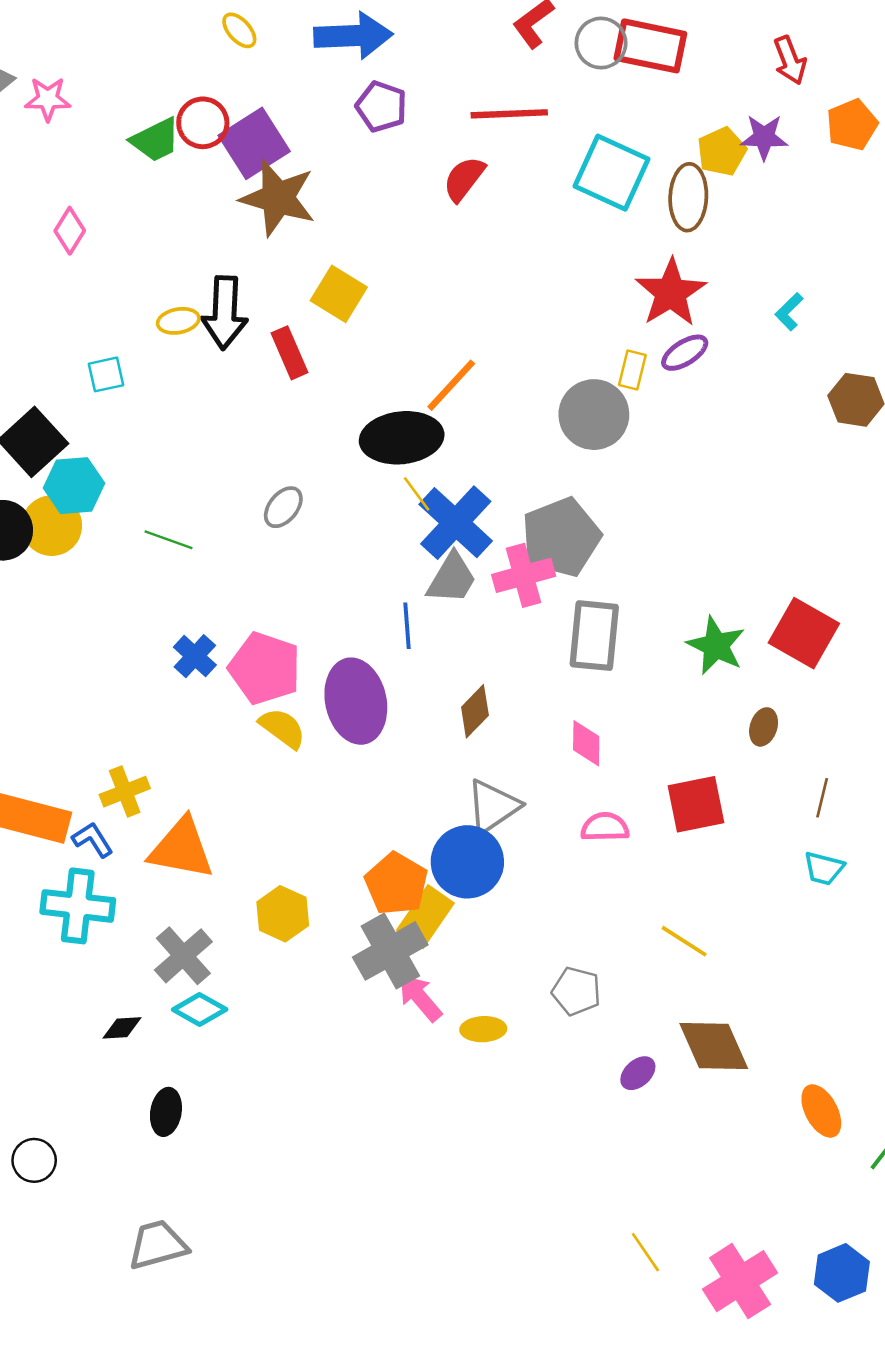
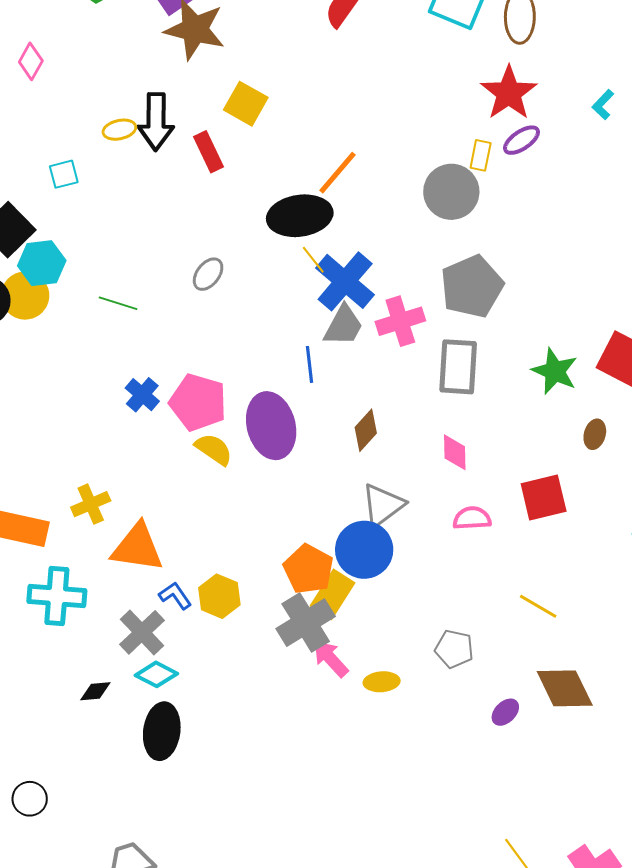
gray pentagon: (561, 537) -> (472, 286), moved
blue L-shape: (93, 840) -> (175, 596), moved
black ellipse: (166, 1112) -> (162, 731), moved, size x1.5

